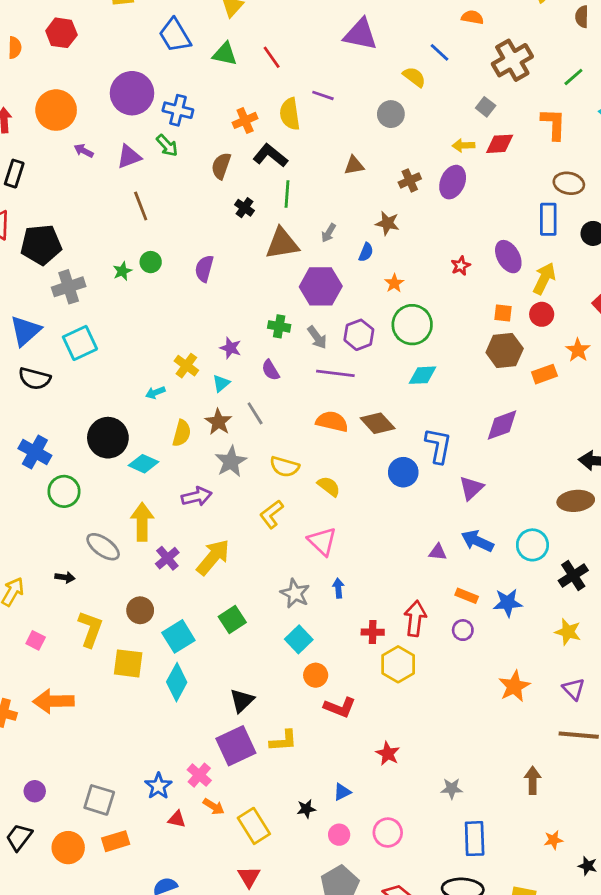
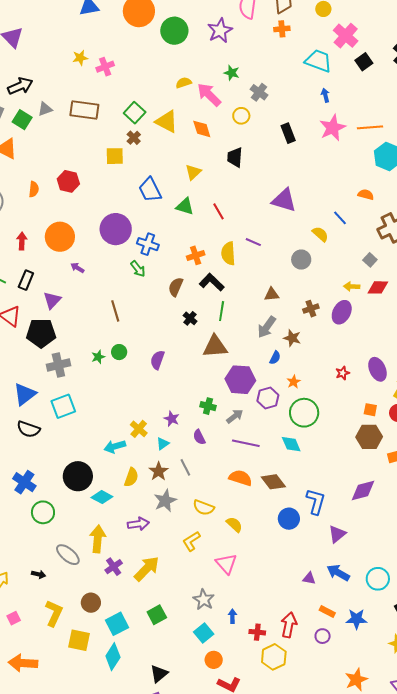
purple triangle: (129, 157) -> (52, 300), moved, turned -30
gray arrow: (329, 233) -> (267, 327), moved, size x1.6
purple hexagon: (359, 335) -> (268, 398), moved
gray arrow: (317, 337) -> (235, 416), turned -96
cyan diamond: (422, 375) -> (291, 444), moved, turned 65
cyan arrow: (155, 393) -> (115, 446), size x1.5
blue arrow: (338, 588) -> (232, 616), moved
pink square: (36, 640) -> (14, 618), turned 32

